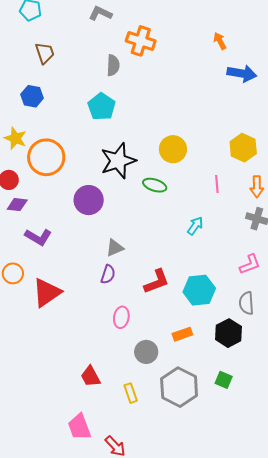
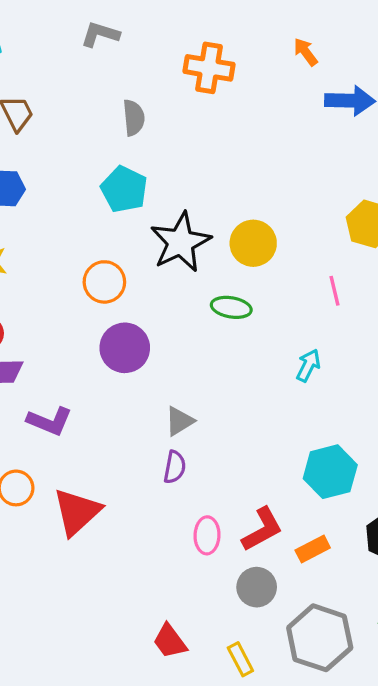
orange cross: (141, 41) -> (209, 68), moved
orange circle: (46, 157) -> (104, 282), moved, size x0.7
black star: (118, 161) -> (181, 242), moved
red L-shape: (157, 281) -> (262, 529), moved

